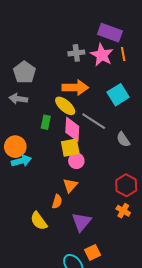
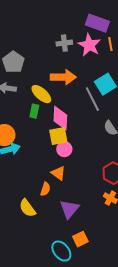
yellow ellipse: (65, 106) -> (41, 94), moved
gray line: (94, 121) -> (92, 99), moved, turned 30
orange triangle: (70, 185) -> (58, 173), turned -35

